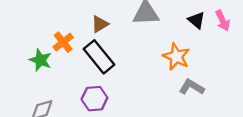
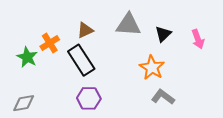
black triangle: (196, 20) -> (163, 34), moved, turned 30
purple hexagon: (94, 99) -> (89, 98), moved

